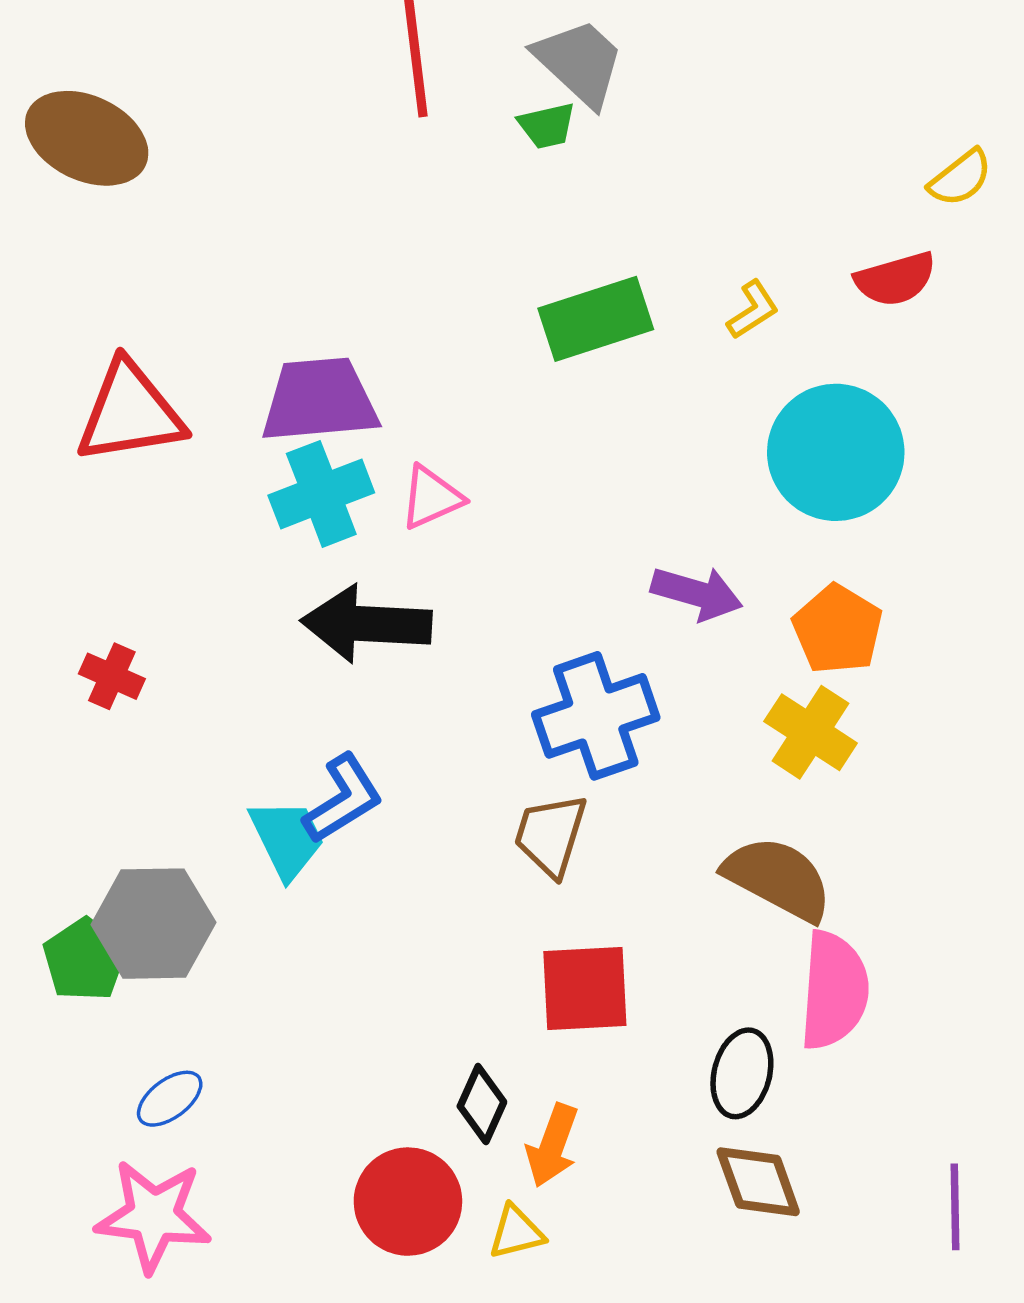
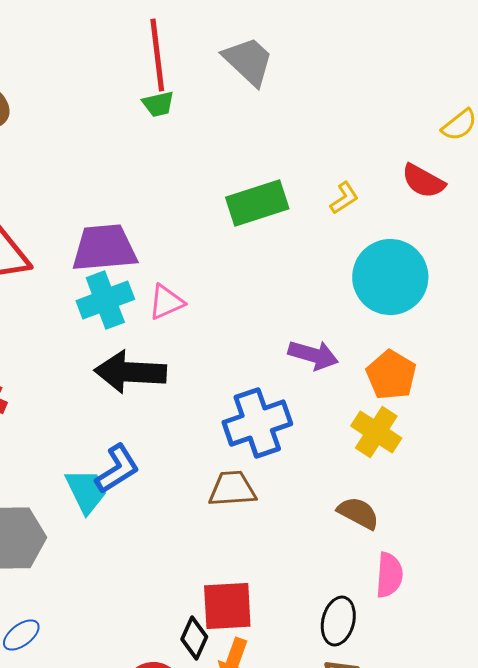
green trapezoid: (547, 126) -> (158, 104), moved
red semicircle: (895, 279) -> (423, 181), turned 45
brown trapezoid: (551, 835) -> (232, 489), turned 69
brown semicircle: (778, 878) -> (358, 513), size x0.7
red square: (585, 989) -> (227, 606), moved
pink semicircle: (834, 990) -> (389, 575), size x0.7

